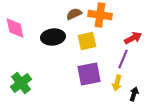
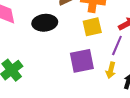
yellow square: (87, 41) -> (92, 27), moved

